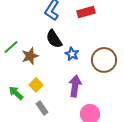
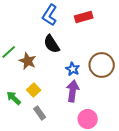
blue star: (72, 54) -> (73, 69), moved
brown star: (30, 56) -> (28, 61), turned -30

